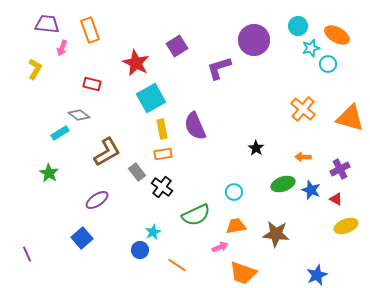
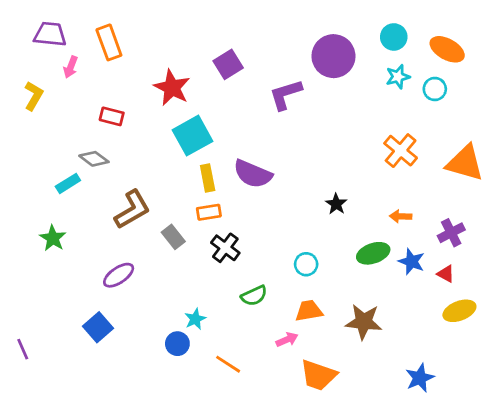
cyan star: (311, 48) -> (398, 77), moved
purple semicircle: (195, 126) -> (253, 174), turned -44
black cross: (162, 187) -> (225, 248), moved
green semicircle: (196, 215) -> (254, 296), size x0.7

